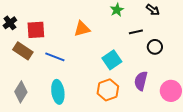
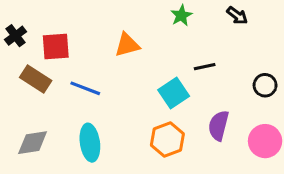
black line: (136, 32) -> (205, 67), moved
black circle: (155, 47) -> (265, 85), moved
gray diamond: (21, 92) -> (33, 143), turned 50

